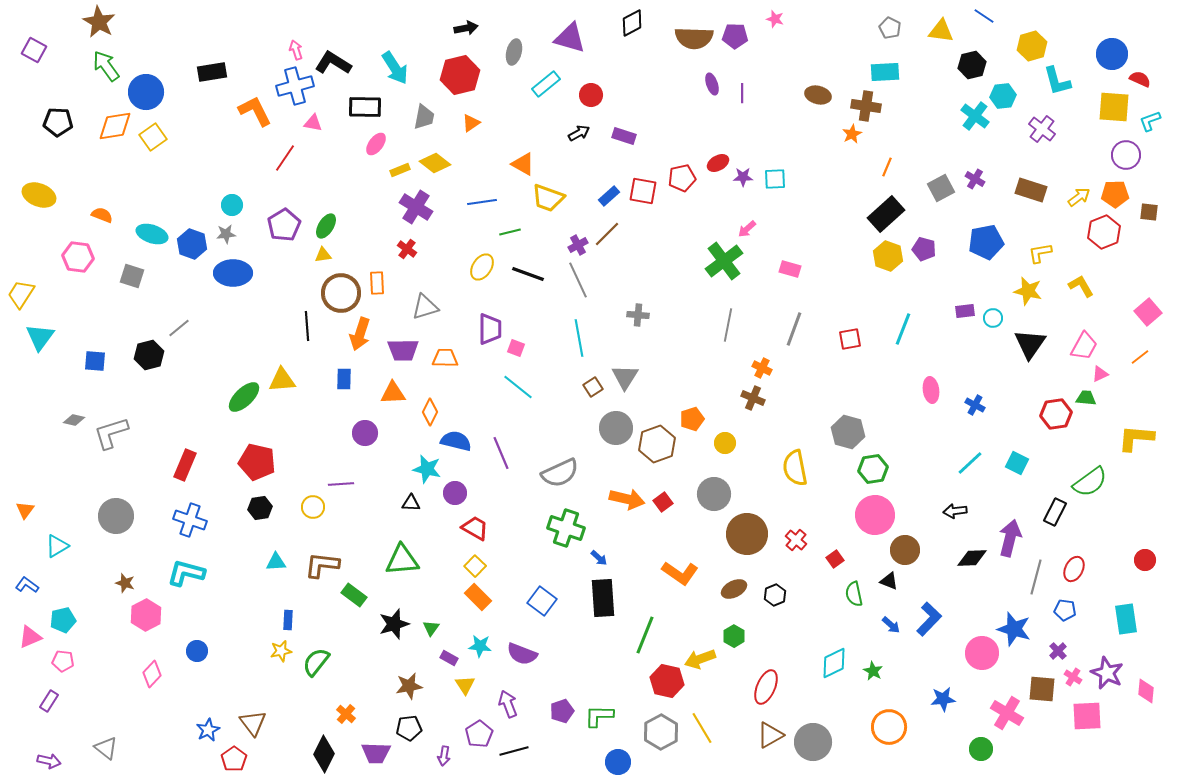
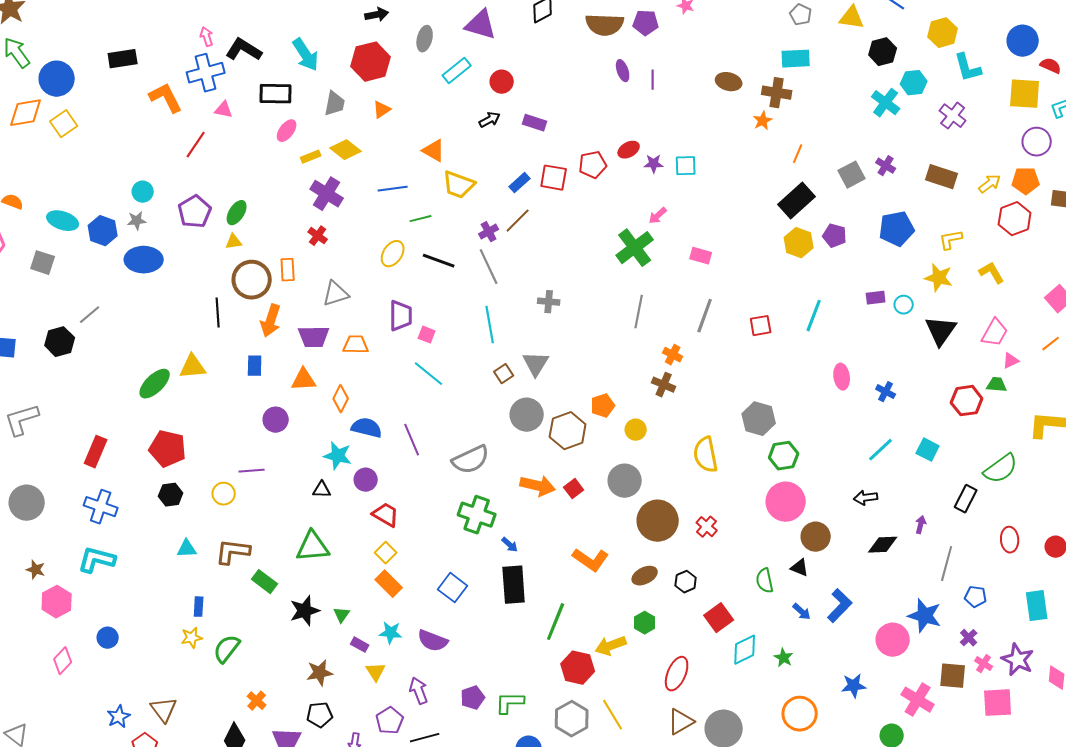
purple arrow: (1010, 538) -> (921, 525), size x0.5
red square: (835, 559) -> (719, 618), moved, size x1.6
red ellipse: (1074, 569) -> (1010, 540), moved, turned -30

